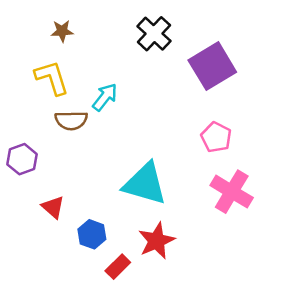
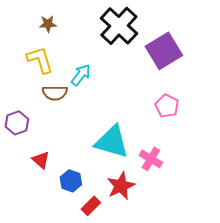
black cross: (154, 34) -> (119, 26), size x1.4
pink cross: (232, 192) -> (151, 159), moved, size x0.7

